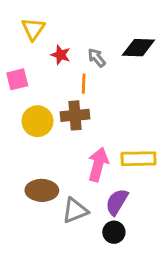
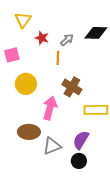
gray arrow: (97, 58) -> (67, 40), turned 88
brown cross: (75, 115) -> (72, 87), moved, turned 36
pink arrow: (98, 164) -> (50, 108), moved

